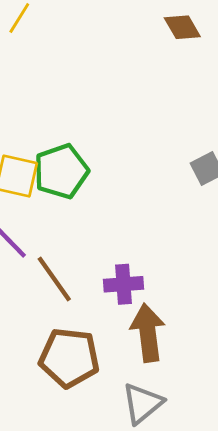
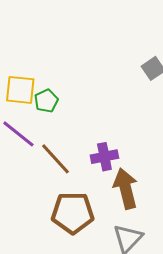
green pentagon: (61, 171) -> (46, 101), moved, size x0.6

